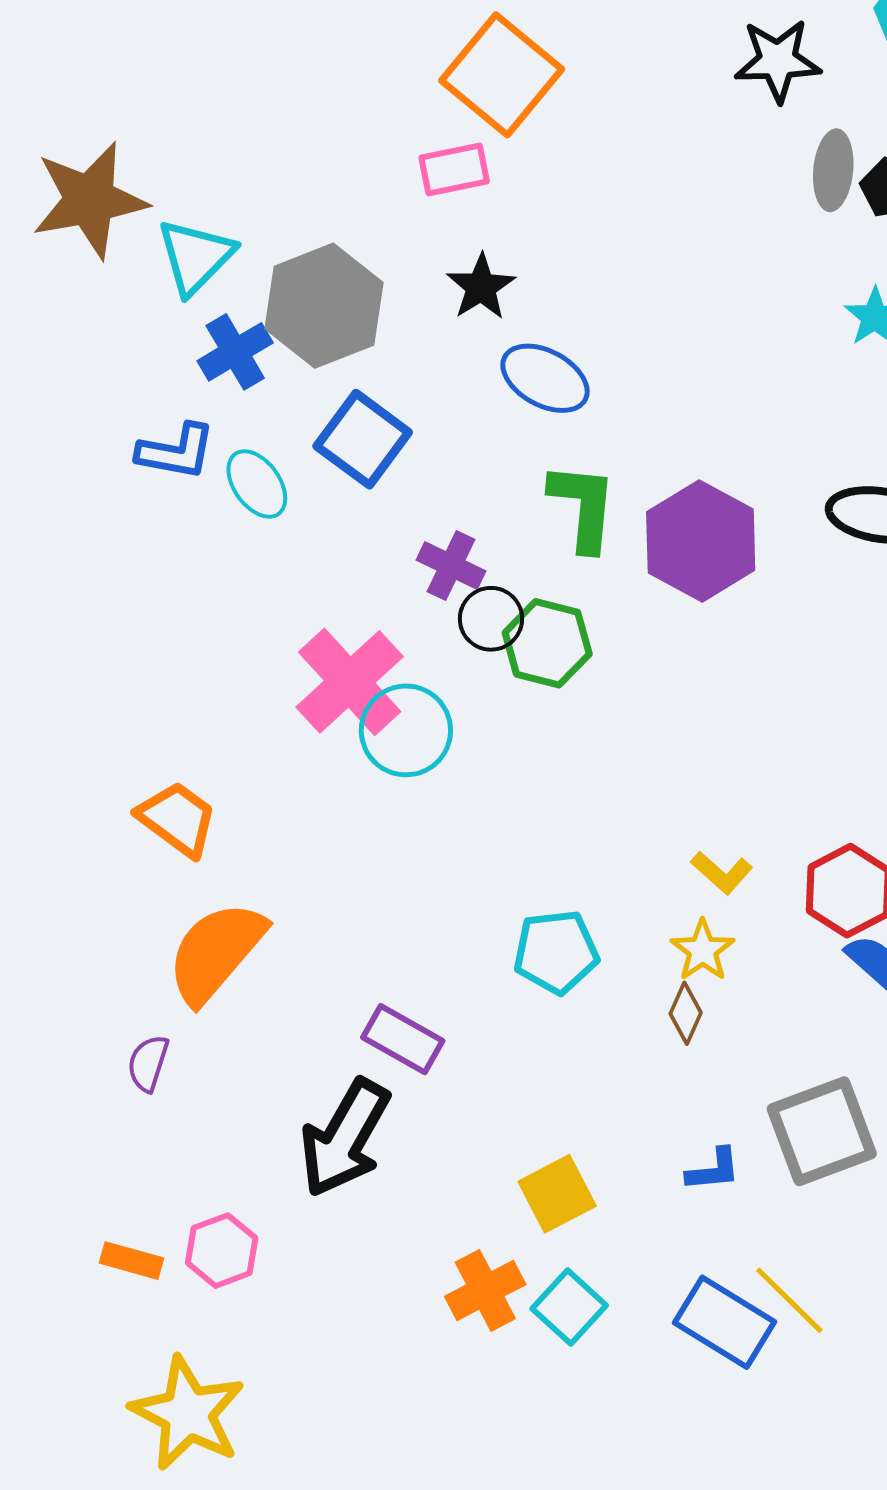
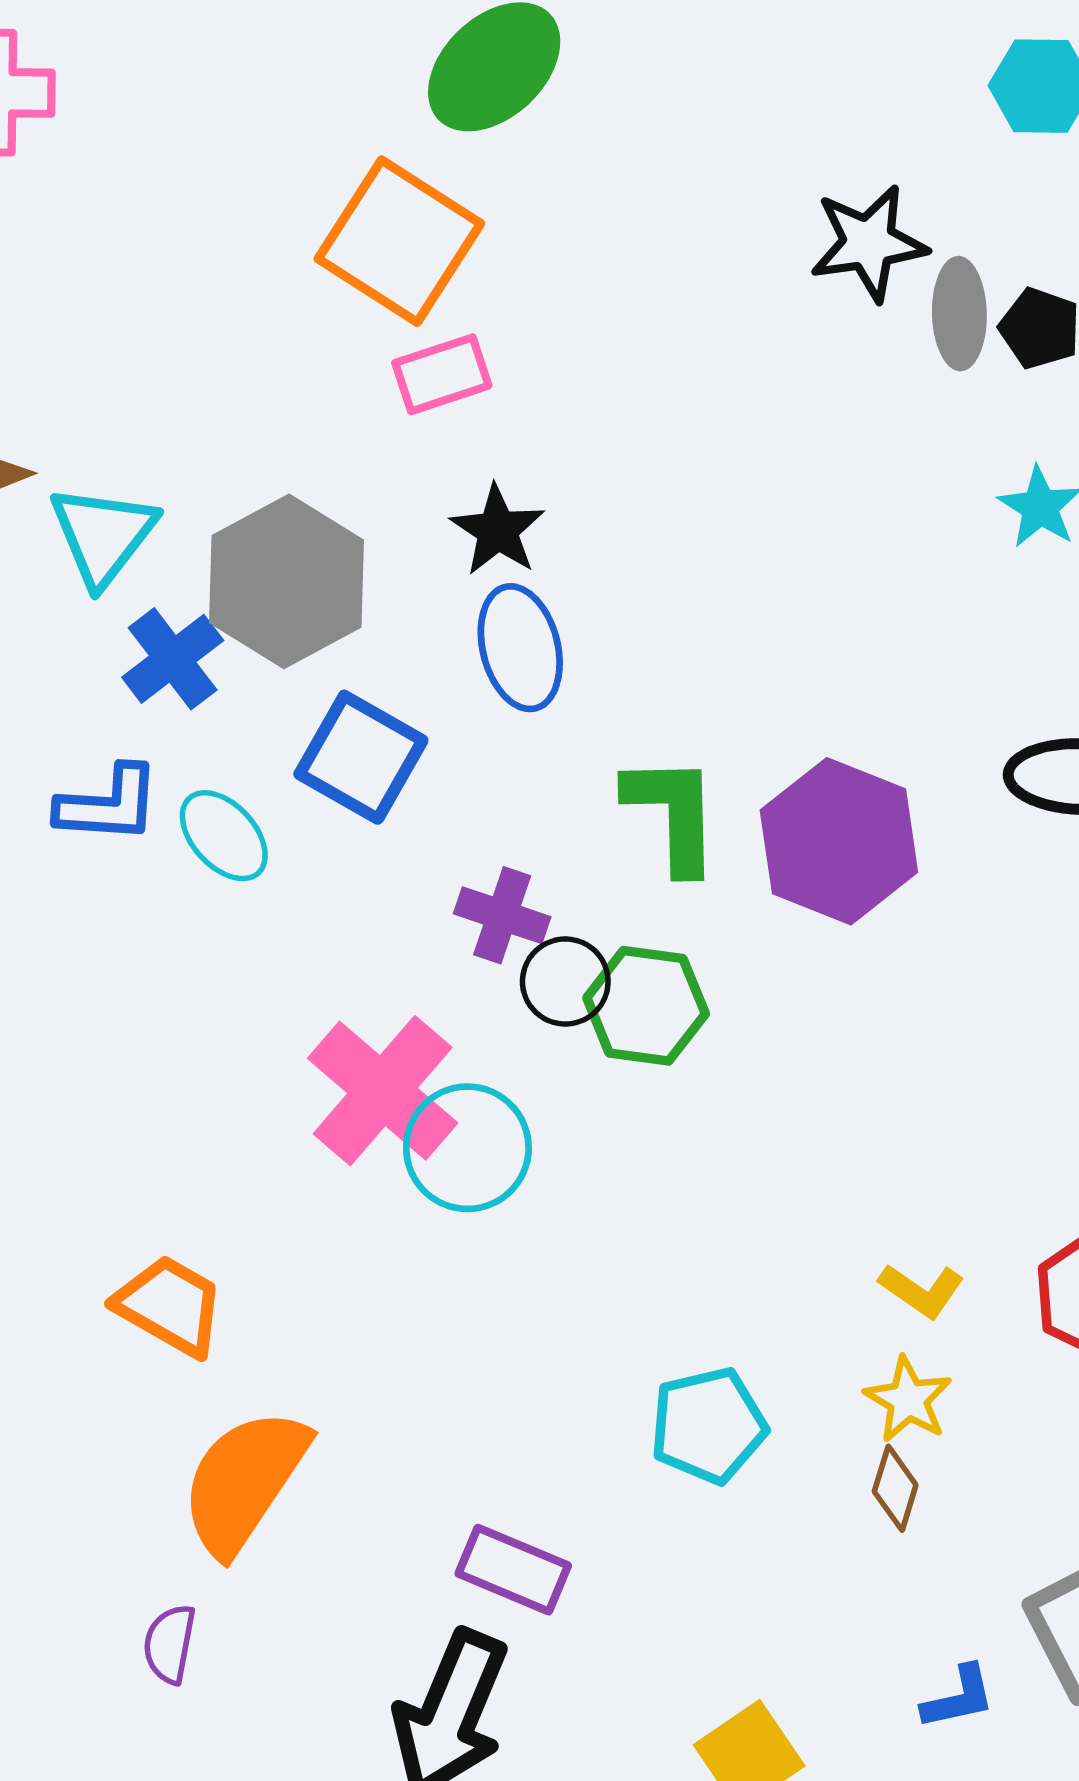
black star: (778, 61) -> (869, 243), moved
orange square: (502, 75) -> (399, 241), moved
blue ellipse: (545, 378) -> (520, 648), moved, turned 54

